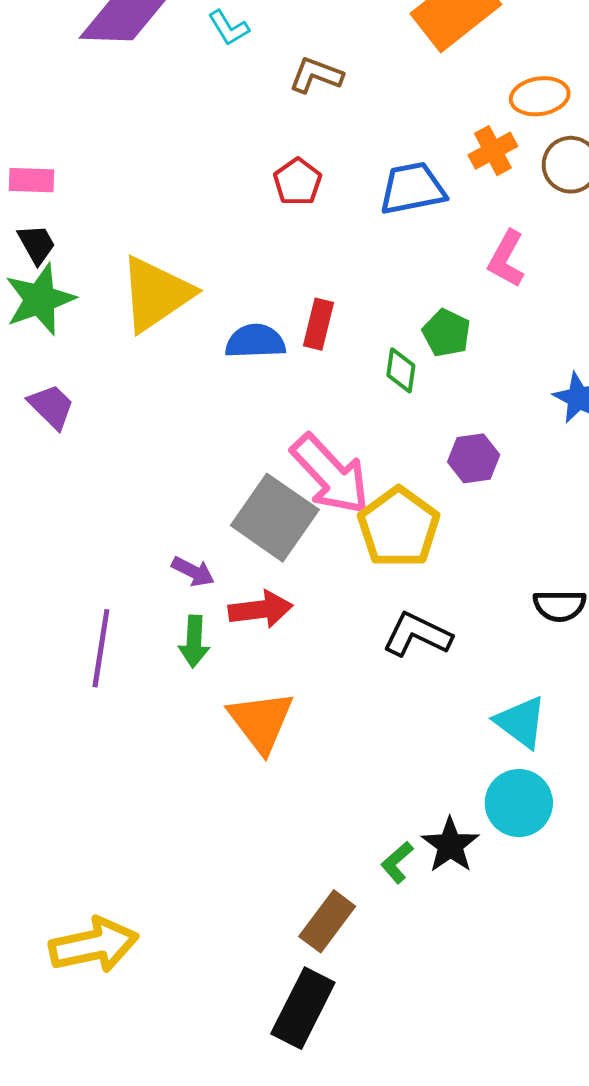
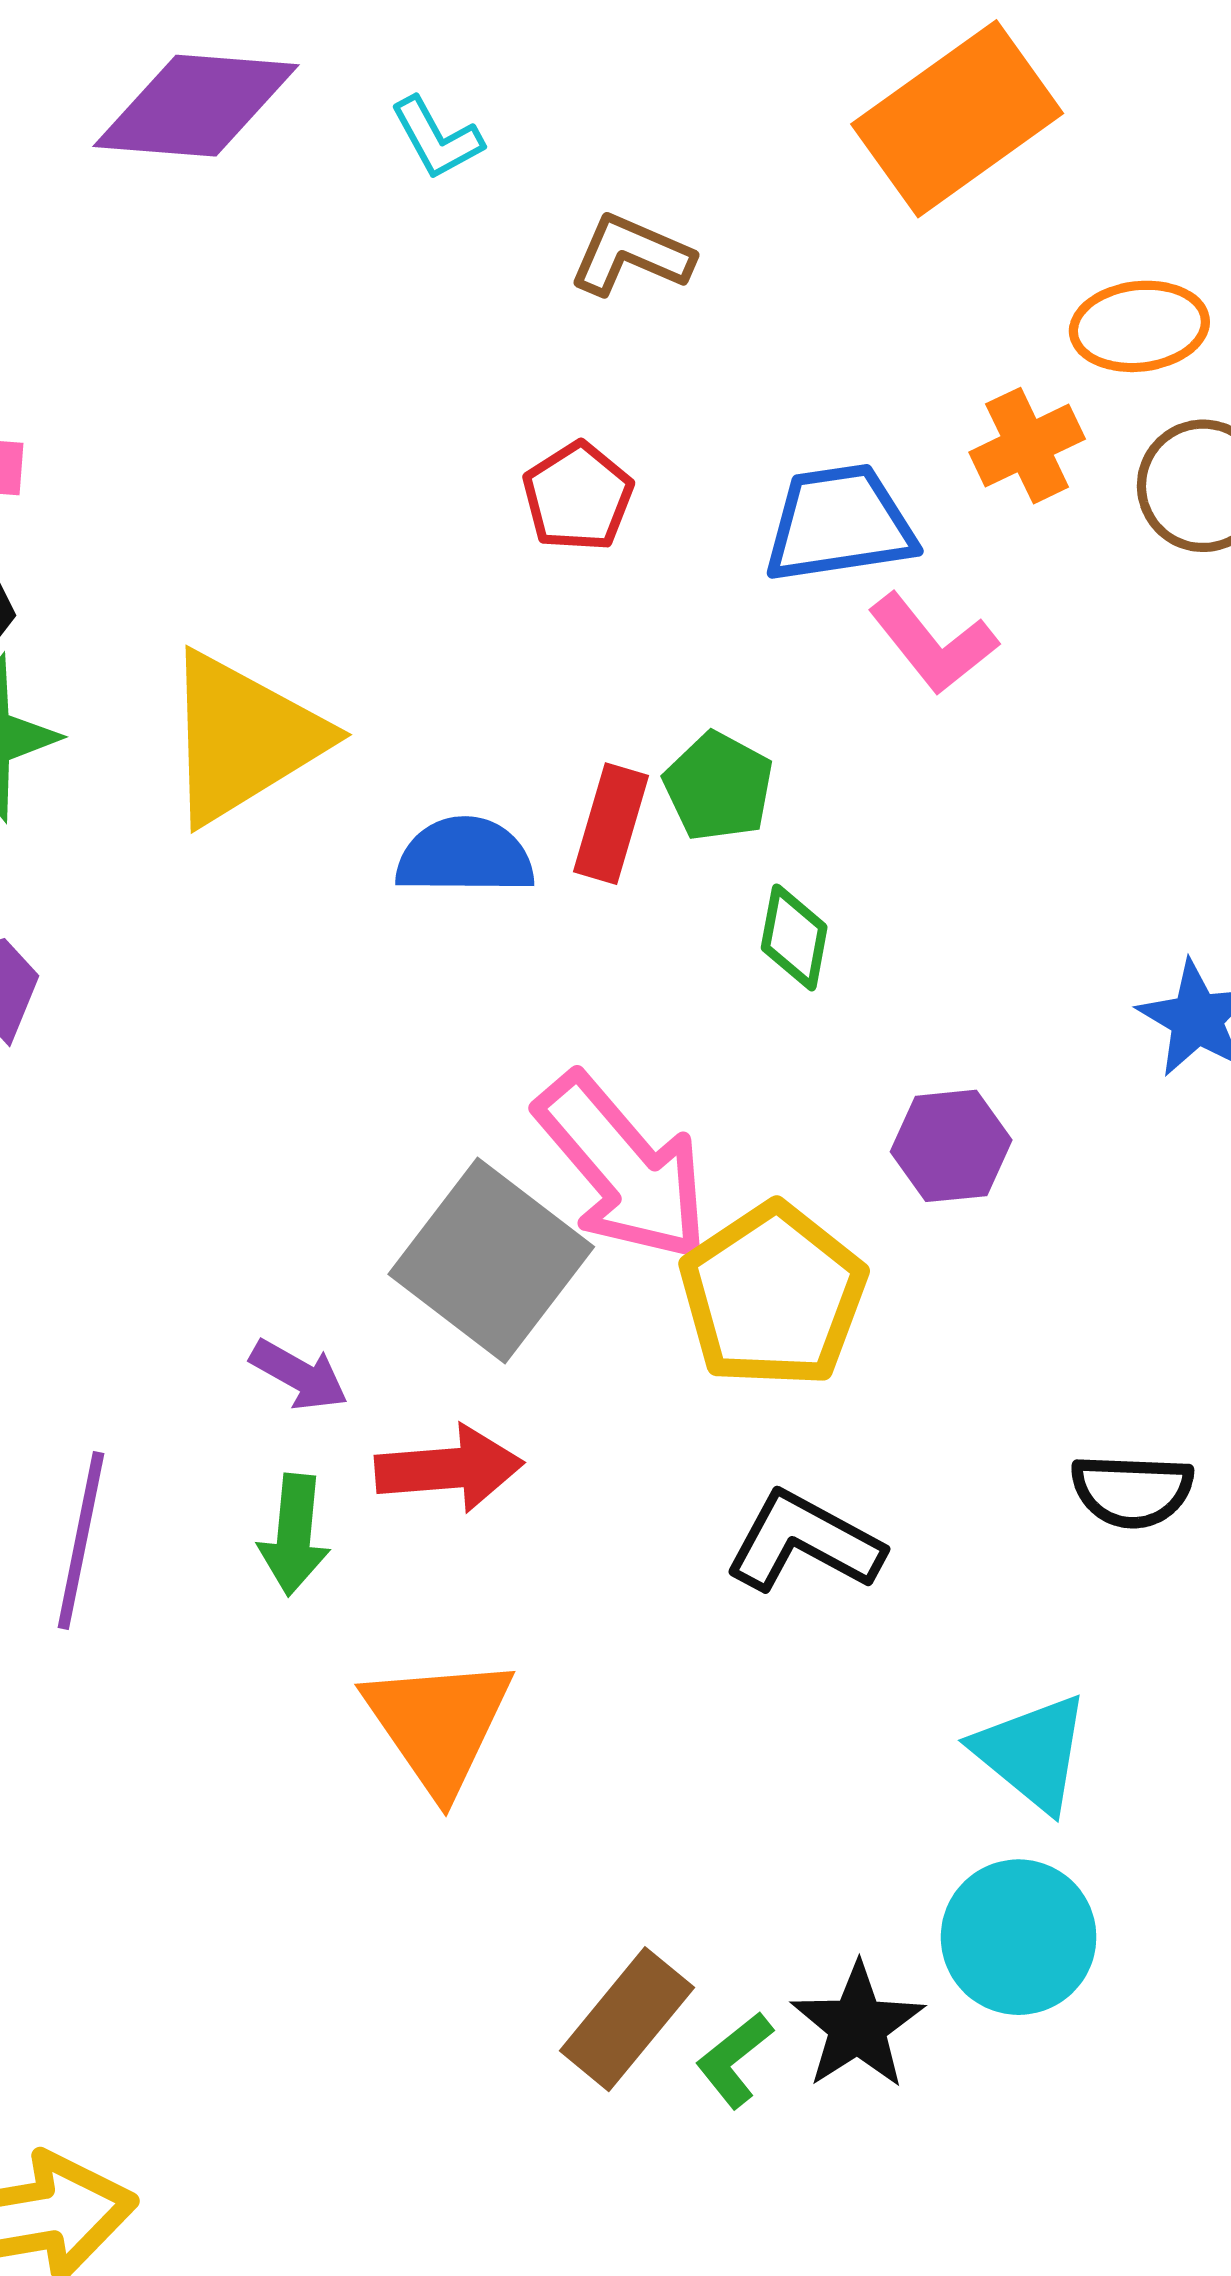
pink L-shape: (506, 259) -> (933, 644), moved, turned -70
green pentagon: (446, 333) -> (718, 787), moved
brown rectangle: (327, 921) -> (627, 2019), moved

